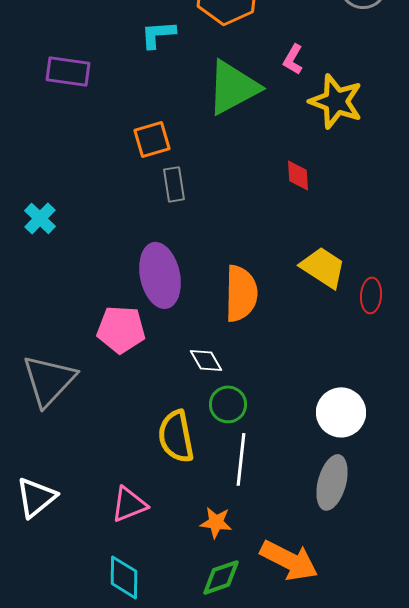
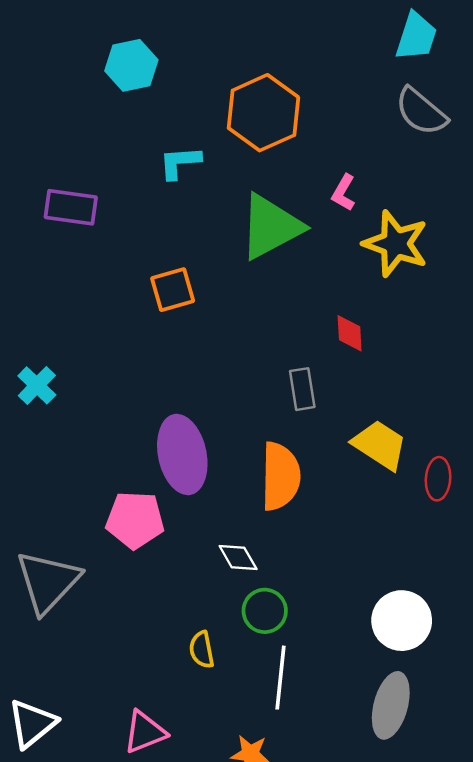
gray rectangle: (174, 184) -> (302, 389), moved
yellow semicircle: (176, 436) -> (202, 650), size x0.6

